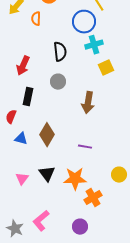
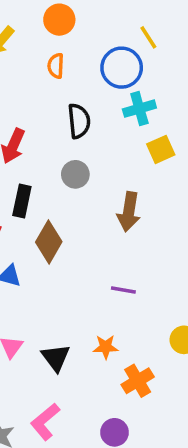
orange semicircle: (36, 19) -> (56, 66), moved
brown diamond: (47, 135) -> (49, 242), moved
black triangle: (47, 174) -> (56, 358), moved
orange star: (75, 179) -> (106, 347), size x0.6

